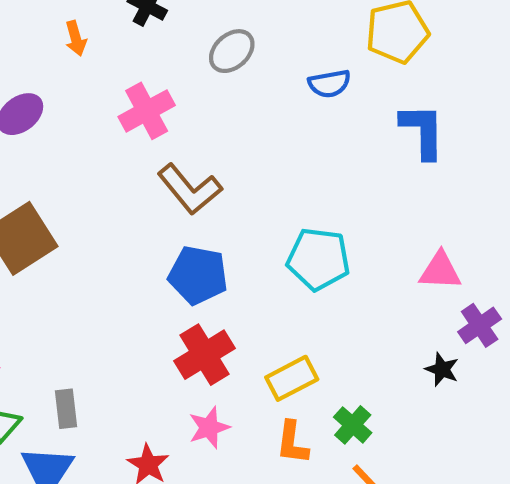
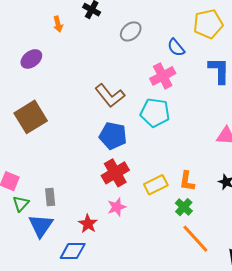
blue semicircle: (329, 84) -> (176, 48), turned 60
pink cross: (147, 111) -> (163, 76), moved
cyan pentagon: (318, 259) -> (155, 113), moved
orange L-shape: (292, 443) -> (187, 181), moved

